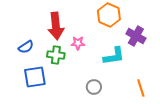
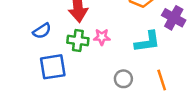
pink star: (78, 43) -> (102, 37), moved
orange line: (141, 88) -> (162, 80), moved

